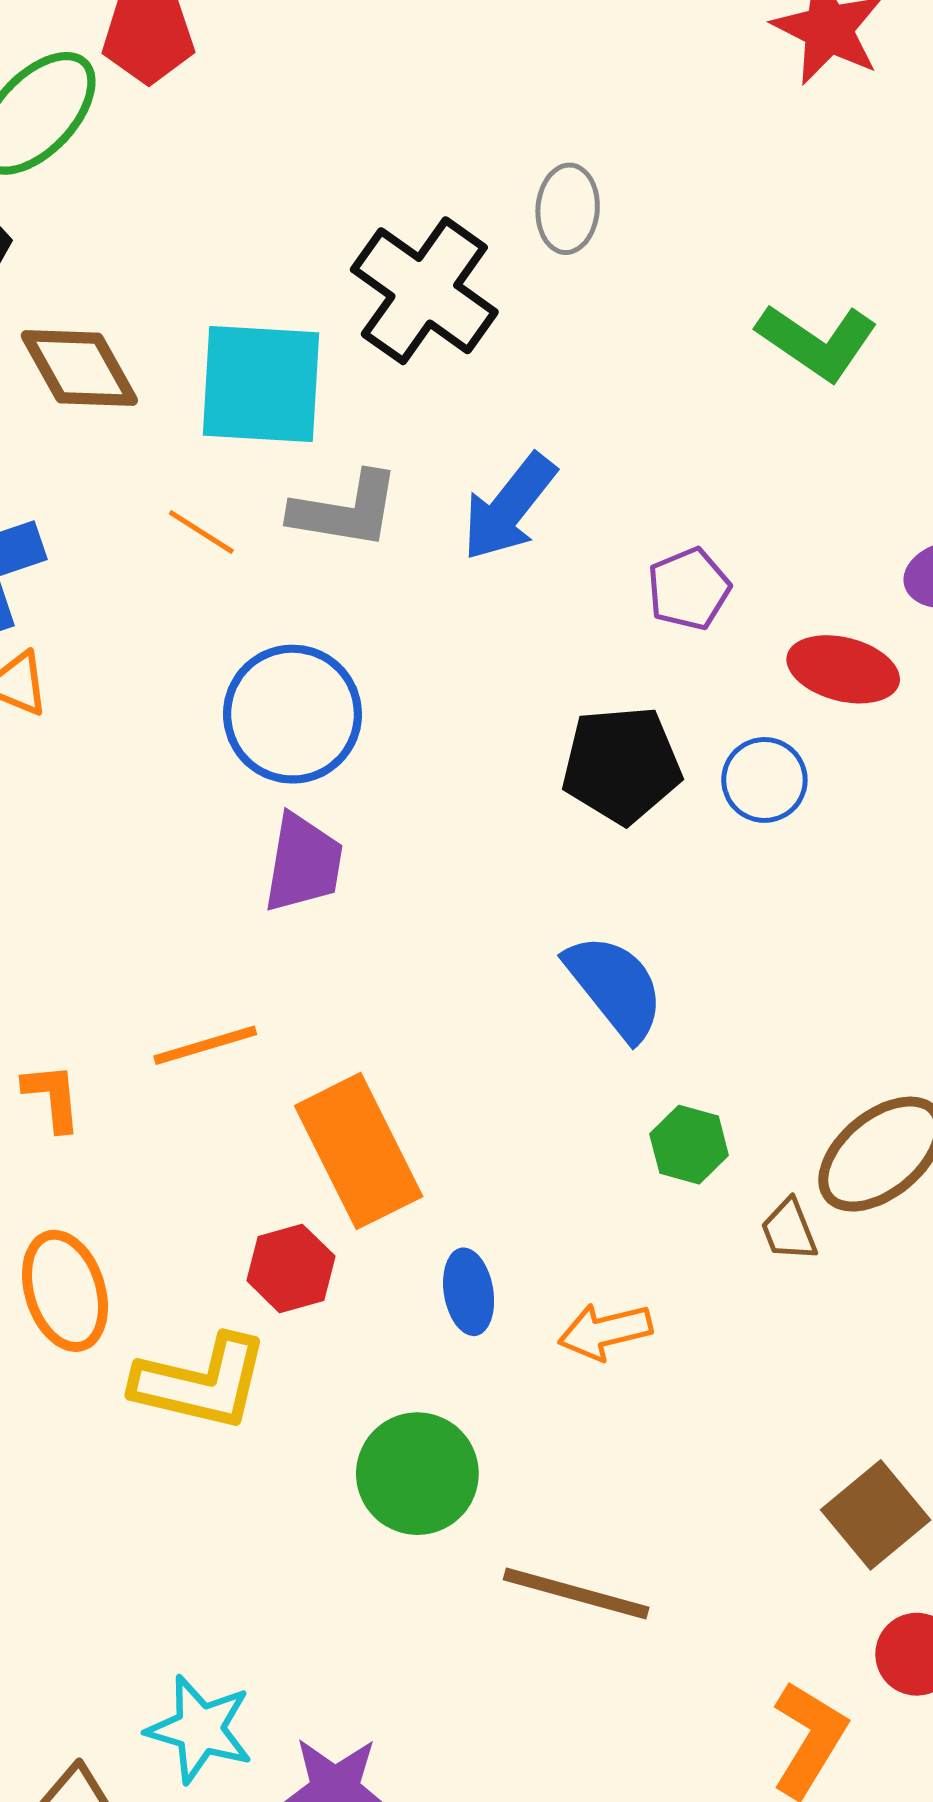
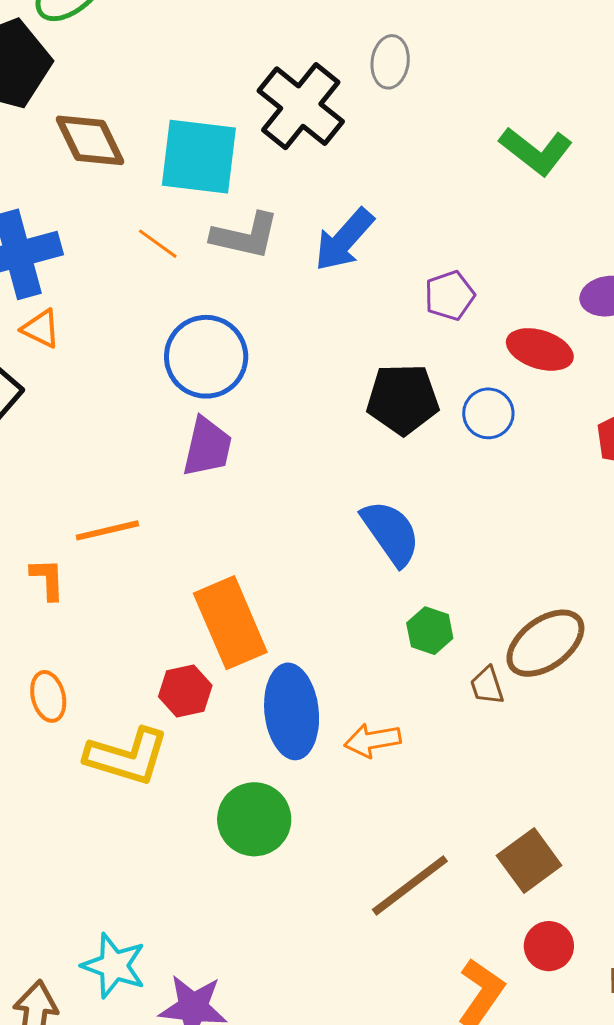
orange line: (205, 1045) -> (107, 530), moved
orange ellipse: (65, 1291) -> (48, 696), size x0.7
blue ellipse: (469, 1292) -> (292, 711), size x1.8
brown line: (576, 1594) -> (410, 885), moved, turned -56

